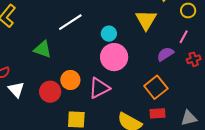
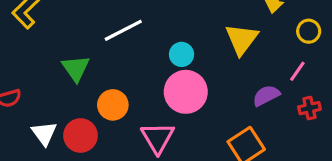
green triangle: (43, 49) -> (76, 68), turned 30
orange circle: (70, 80) -> (113, 105), moved
pink triangle: (99, 88) -> (158, 138), turned -40
white triangle: (16, 90) -> (44, 133), moved

